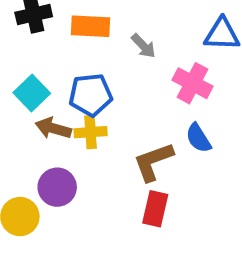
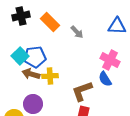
orange rectangle: (91, 26) -> (50, 22), turned 42
pink cross: (193, 83) -> (110, 60), moved
blue pentagon: (91, 95) -> (35, 57), moved

